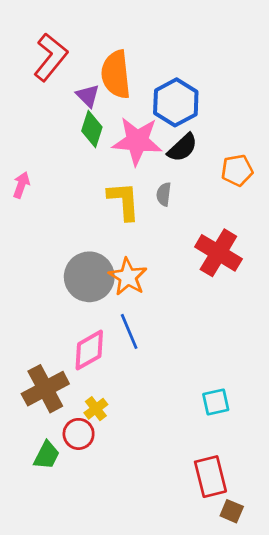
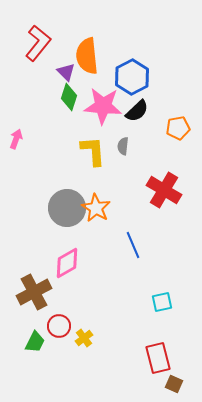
blue line: (129, 331) -> (133, 245), moved
yellow cross: (96, 409) -> (84, 338), moved

